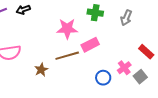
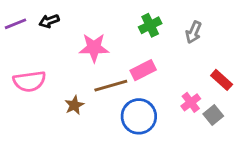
green cross: (95, 13) -> (150, 25), turned -35
pink star: (67, 29) -> (94, 48), moved
blue circle: (103, 78) -> (139, 116), moved, size x1.6

